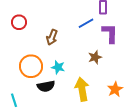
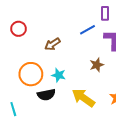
brown arrow: (52, 37) -> (52, 44), turned 35
yellow arrow: (82, 89) -> (83, 98), turned -45

